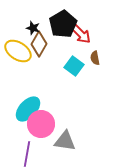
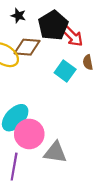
black star: (33, 28) -> (18, 16), moved
brown diamond: (39, 44) -> (27, 47), turned 65

